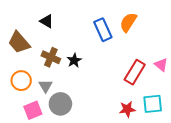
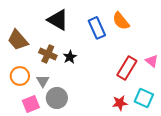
black triangle: (47, 21) -> (58, 20), moved, size x1.6
orange semicircle: (128, 22) -> (121, 21), turned -72
cyan square: (153, 104) -> (144, 98), turned 30

